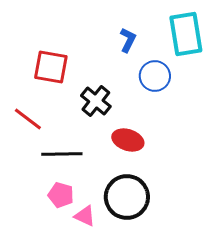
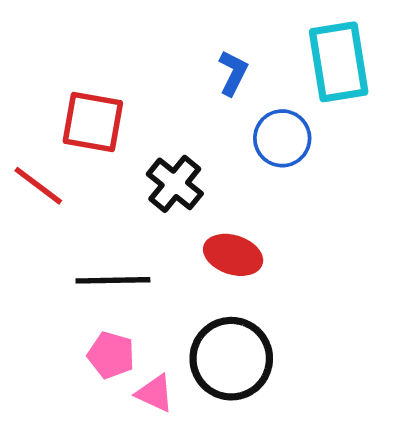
red line: (28, 119) -> (38, 186), moved

